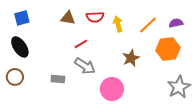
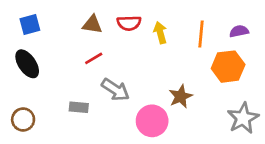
orange line: (148, 25) -> (201, 34), turned -42
red line: (81, 44) -> (94, 58), moved
brown star: (131, 58) -> (181, 96), moved
brown circle: (15, 77) -> (23, 119), moved

